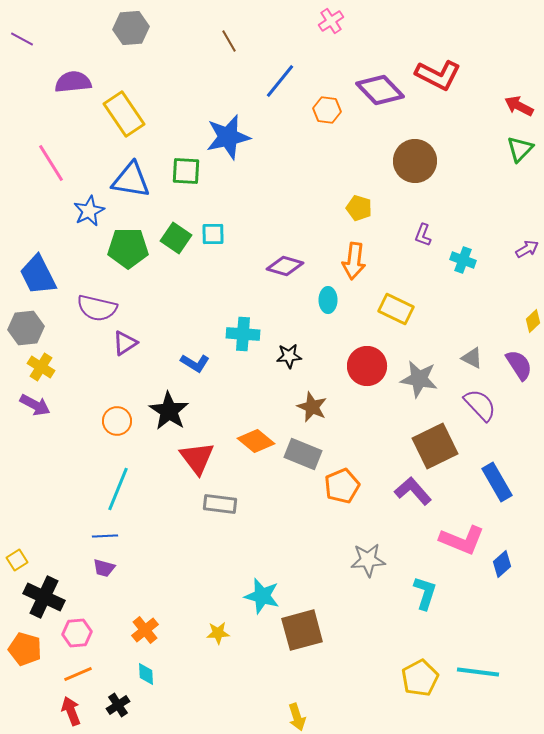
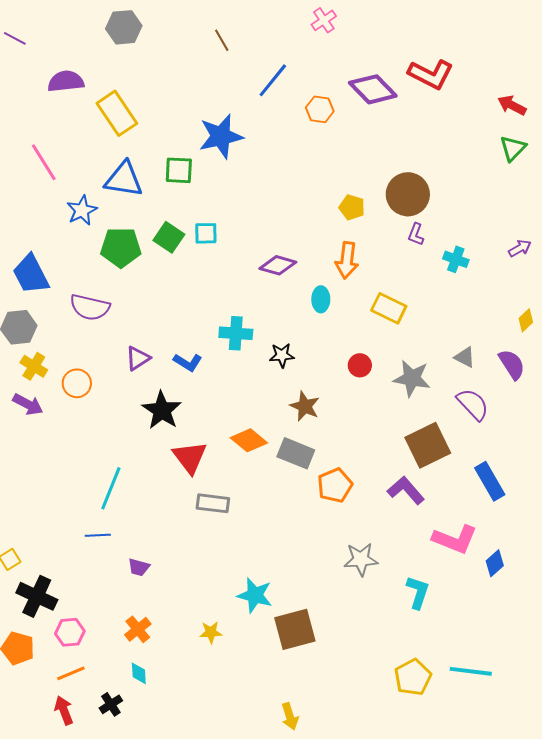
brown circle: (415, 161) -> (408, 194), moved
purple triangle: (125, 343) -> (138, 358), moved
red circle: (367, 366) -> (360, 365), size x0.6
orange circle: (117, 421) -> (77, 383), moved
purple trapezoid: (104, 568) -> (139, 567), moved

